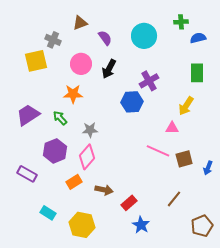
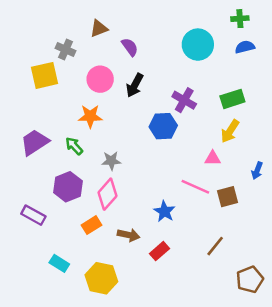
green cross: (181, 22) -> (240, 19), moved
cyan circle: (144, 36) -> (198, 45), moved
green rectangle: (197, 73) -> (232, 99), moved, turned 72
purple cross: (149, 81) -> (184, 100), turned -30
blue arrow: (208, 168) -> (257, 171), moved
blue star: (141, 225) -> (164, 211), moved

